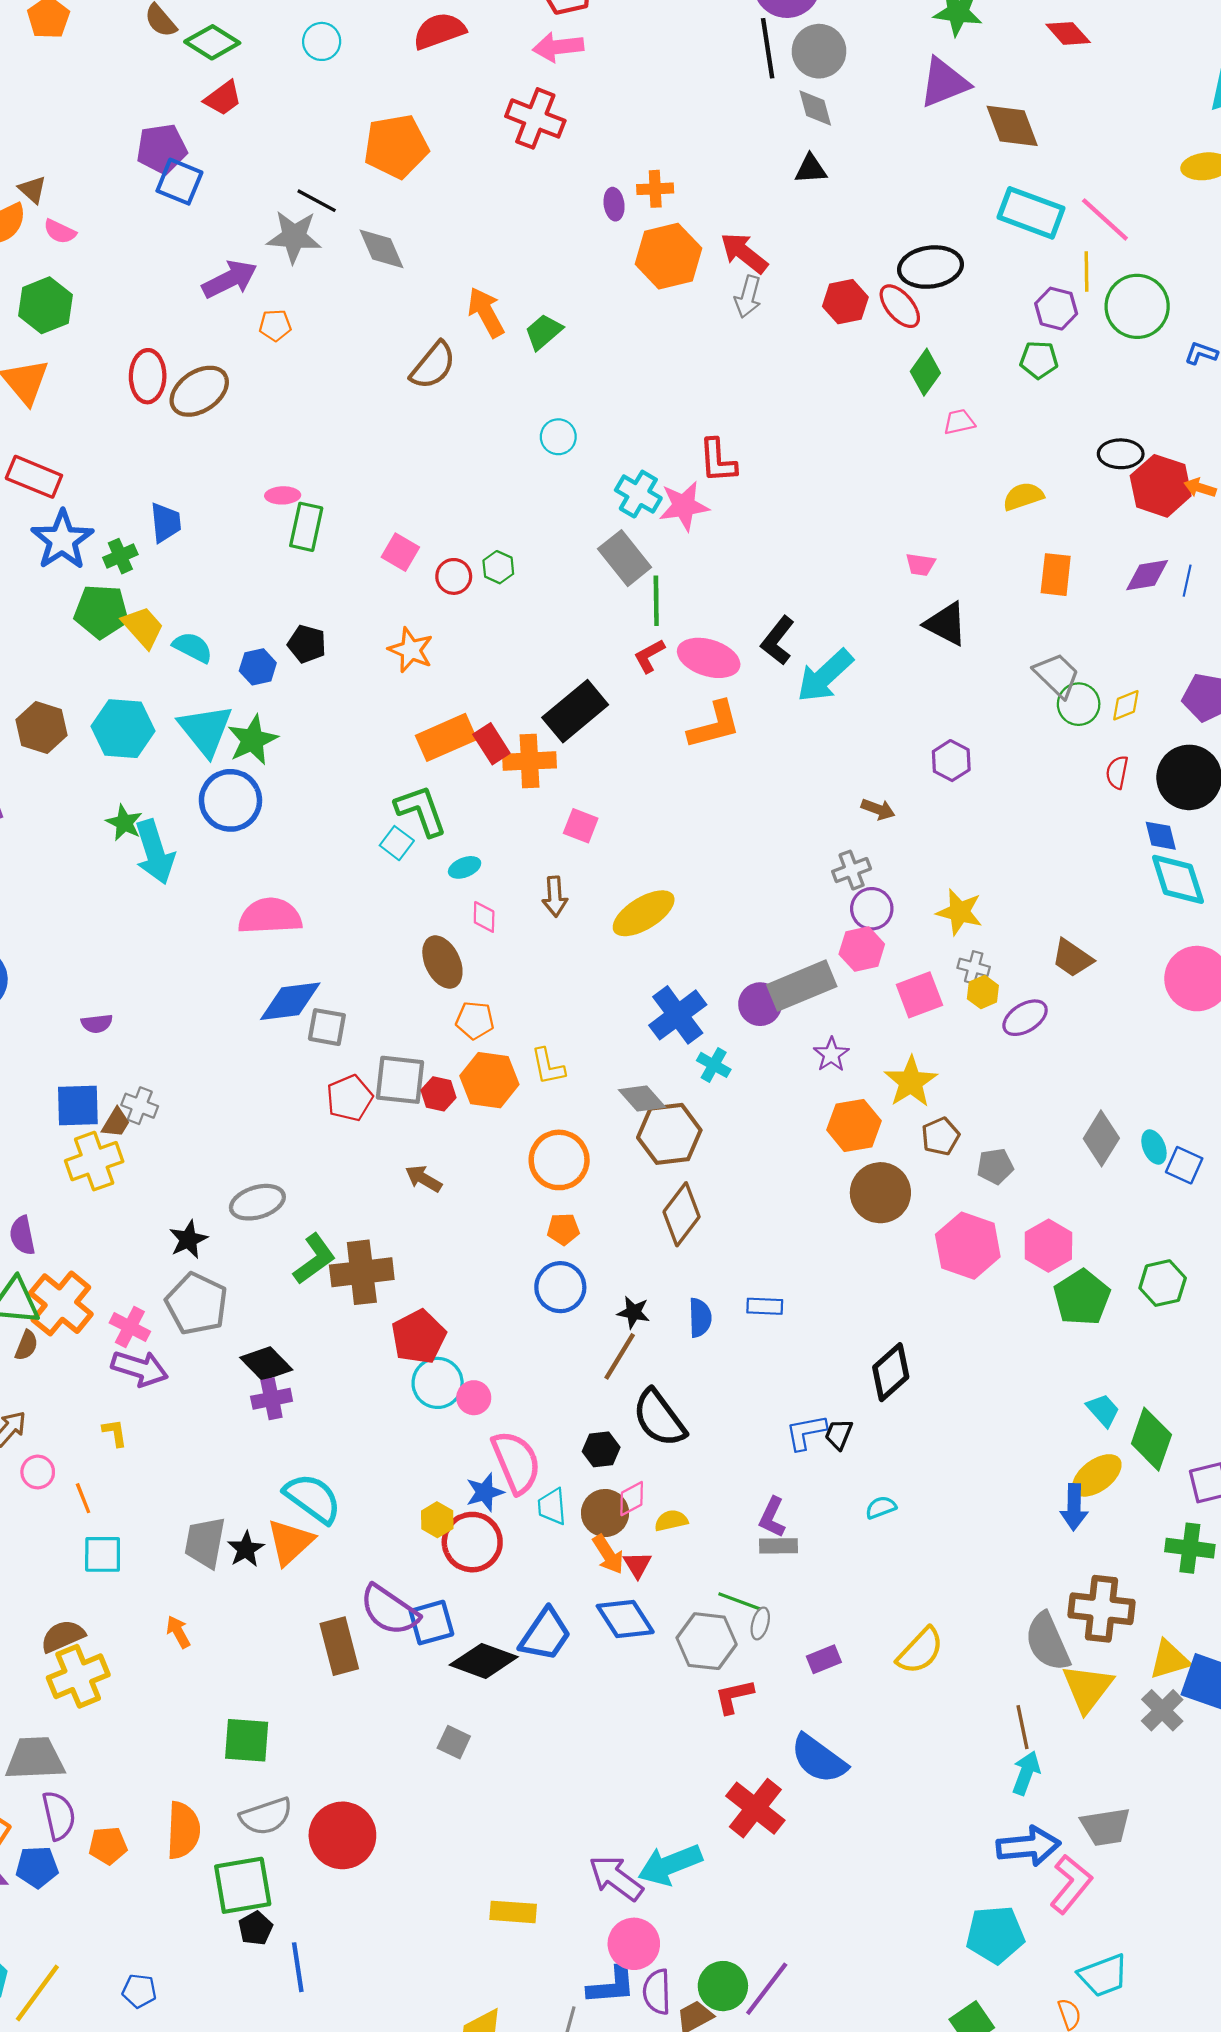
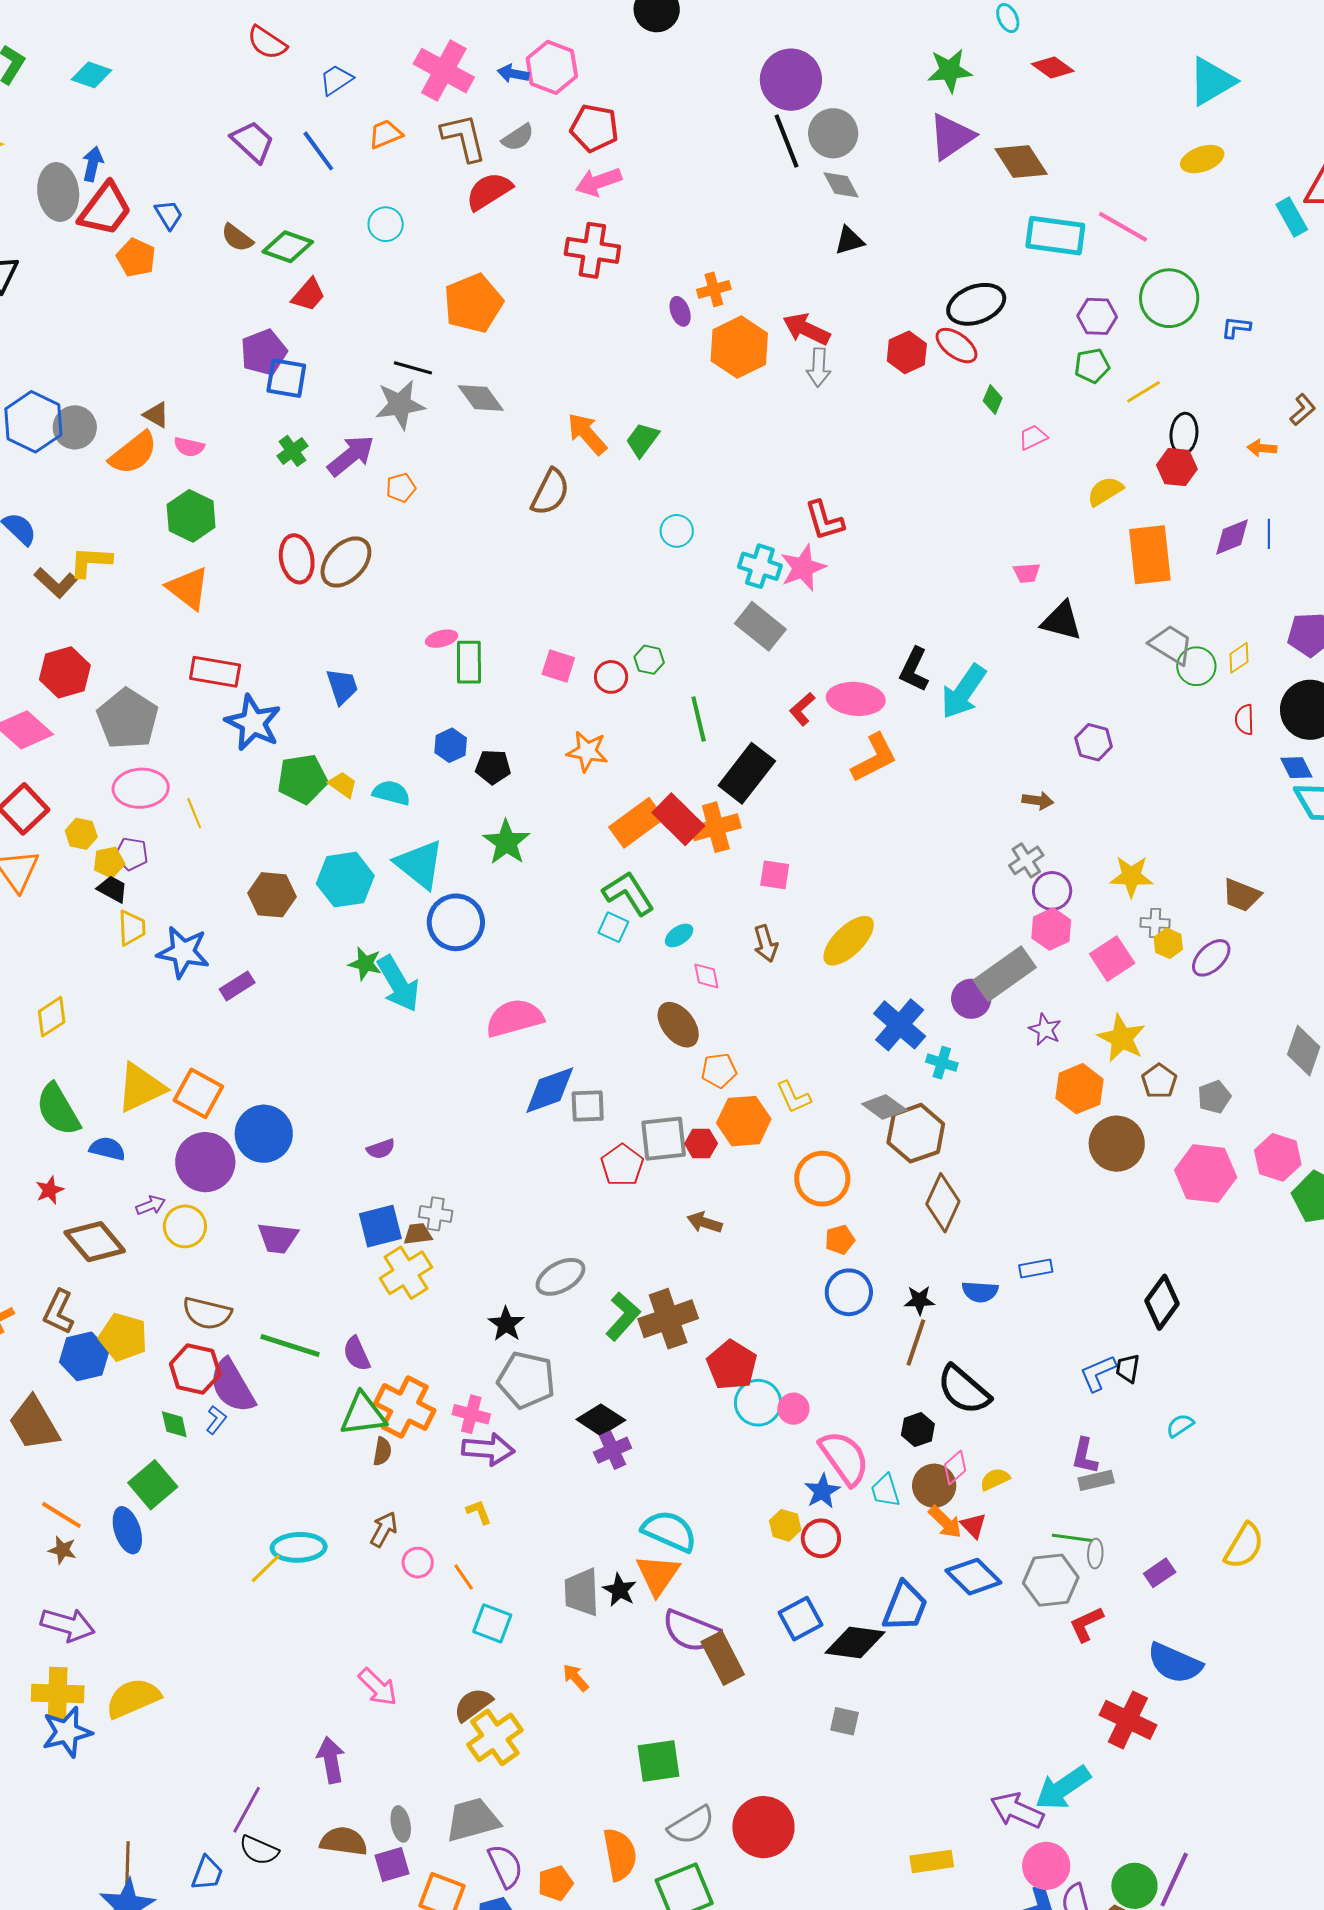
yellow line: (1086, 272) -> (1144, 392), moved, turned 72
green diamond: (925, 372) -> (993, 400), size x0.7
black ellipse: (1121, 454) -> (1184, 434), turned -72
red hexagon: (1161, 486) -> (1177, 467), moved, size x0.7
green cross: (120, 556) -> (292, 451), moved
orange rectangle: (1056, 575) -> (1150, 555), size x1.5
green line: (656, 601) -> (699, 719), moved
yellow trapezoid: (143, 627) -> (343, 785), size x0.7
blue hexagon: (258, 667) -> (451, 745), moved
green star: (253, 740) -> (506, 842), moved
red rectangle: (491, 744) -> (678, 819), size x1.4
brown trapezoid: (116, 1123) -> (418, 1234), turned -116
blue semicircle: (700, 1318) -> (980, 1292), turned 108
red circle: (472, 1542) -> (821, 1538), size x0.7
cyan square: (103, 1554) -> (492, 1623), turned 33
purple semicircle: (389, 1610) -> (691, 1631), moved

